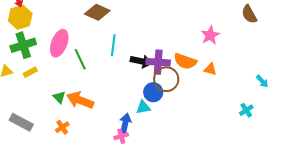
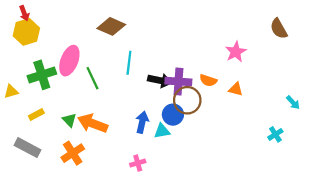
green cross: (23, 45) -> (42, 75), moved
orange semicircle: (185, 61) -> (208, 80), size x0.7
yellow rectangle: (30, 72) -> (36, 115), moved
blue arrow: (125, 123) -> (142, 122), moved
orange cross: (62, 127) -> (73, 153), size x1.5

